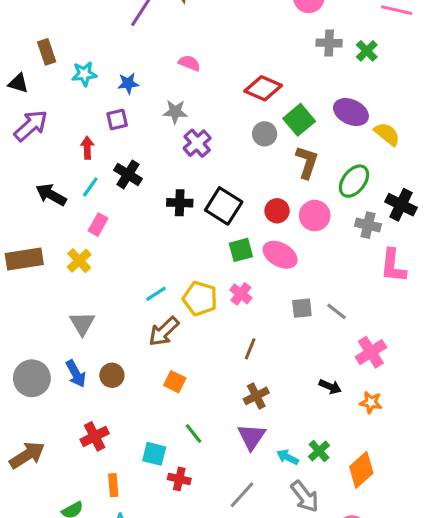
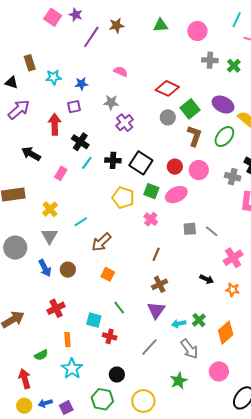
red arrow: (87, 148) -> (55, 124), size x1.5
green ellipse: (354, 181) -> (224, 137), moved
cyan line: (90, 187) -> (87, 163), moved
green square: (241, 250) -> (151, 191), turned 35
pink ellipse: (280, 255) -> (176, 195), turned -55
yellow cross: (79, 261) -> (50, 209), moved
cyan line: (156, 294) -> (81, 222), moved
yellow pentagon: (200, 299) -> (123, 198), moved
gray circle: (32, 378) -> (15, 248), moved
cyan arrow: (288, 457) -> (179, 324), turned -40

